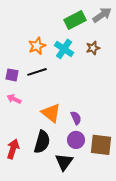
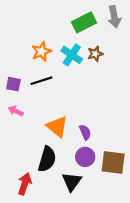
gray arrow: (102, 15) -> (114, 17), turned 114
brown star: (93, 48) -> (95, 54), moved
red arrow: (13, 149) -> (25, 184), moved

